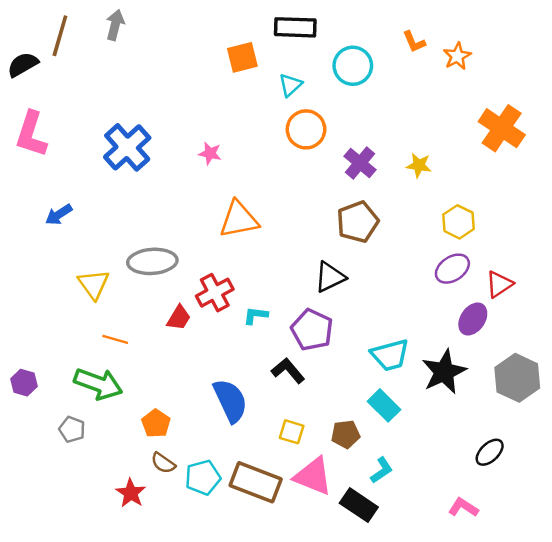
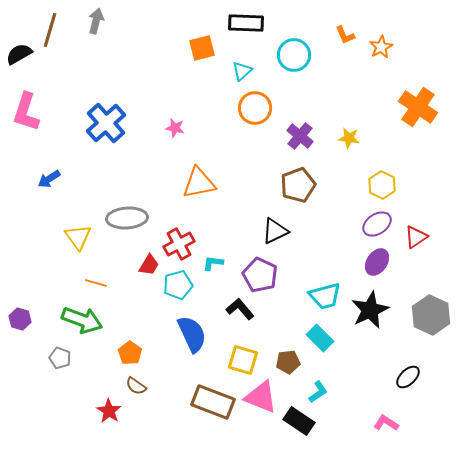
purple ellipse: (473, 319) -> (377, 262), moved
yellow square: (292, 432) -> (243, 360), size x1.4
cyan pentagon: (203, 477) -> (178, 285), moved

